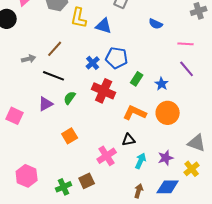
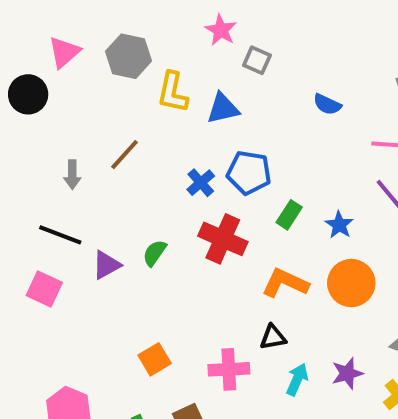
blue triangle: (104, 26) -> (223, 108), turned -30
gray arrow: (29, 59) -> (72, 175), turned 104
black line: (54, 76) -> (60, 235), moved
orange square: (70, 136) -> (155, 359), moved
pink cross: (107, 156) -> (229, 369), turned 30

